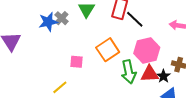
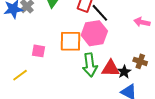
orange square: (108, 50) -> (71, 41), turned 30
pink hexagon: (147, 50) -> (94, 33), moved

